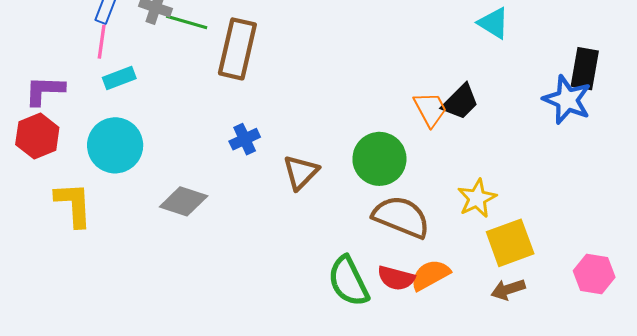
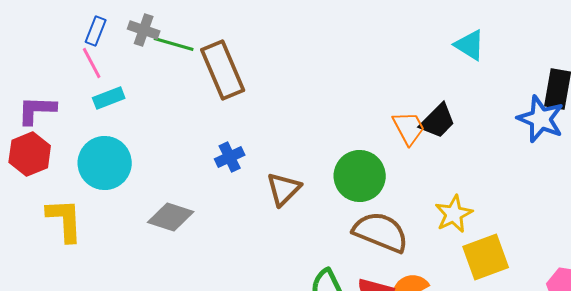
pink line: (102, 42) -> (92, 63), turned -36
brown rectangle: (237, 49) -> (223, 70), turned -36

